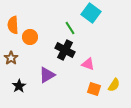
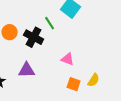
black cross: (65, 50) -> (34, 37), moved
purple triangle: (47, 75) -> (27, 70), turned 30

